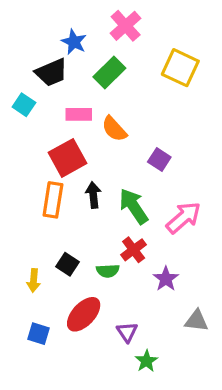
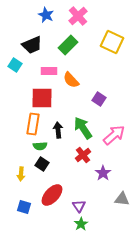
blue star: (74, 42) -> (46, 15), moved
red square: (67, 158) -> (42, 98), turned 30
black arrow: (93, 195) -> (58, 130), moved
green semicircle: (108, 271) -> (40, 146), moved
green star: (146, 361) -> (81, 224), moved

